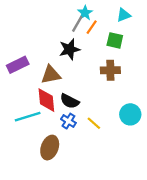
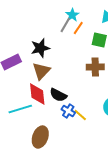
black star: (70, 49) -> (40, 48), moved
brown triangle: (51, 75) -> (41, 71), turned -36
blue cross: (68, 121) -> (68, 111), moved

